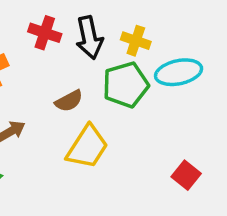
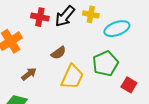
black arrow: (89, 38) -> (65, 16), turned 60
green pentagon: (126, 85) -> (105, 63), moved

